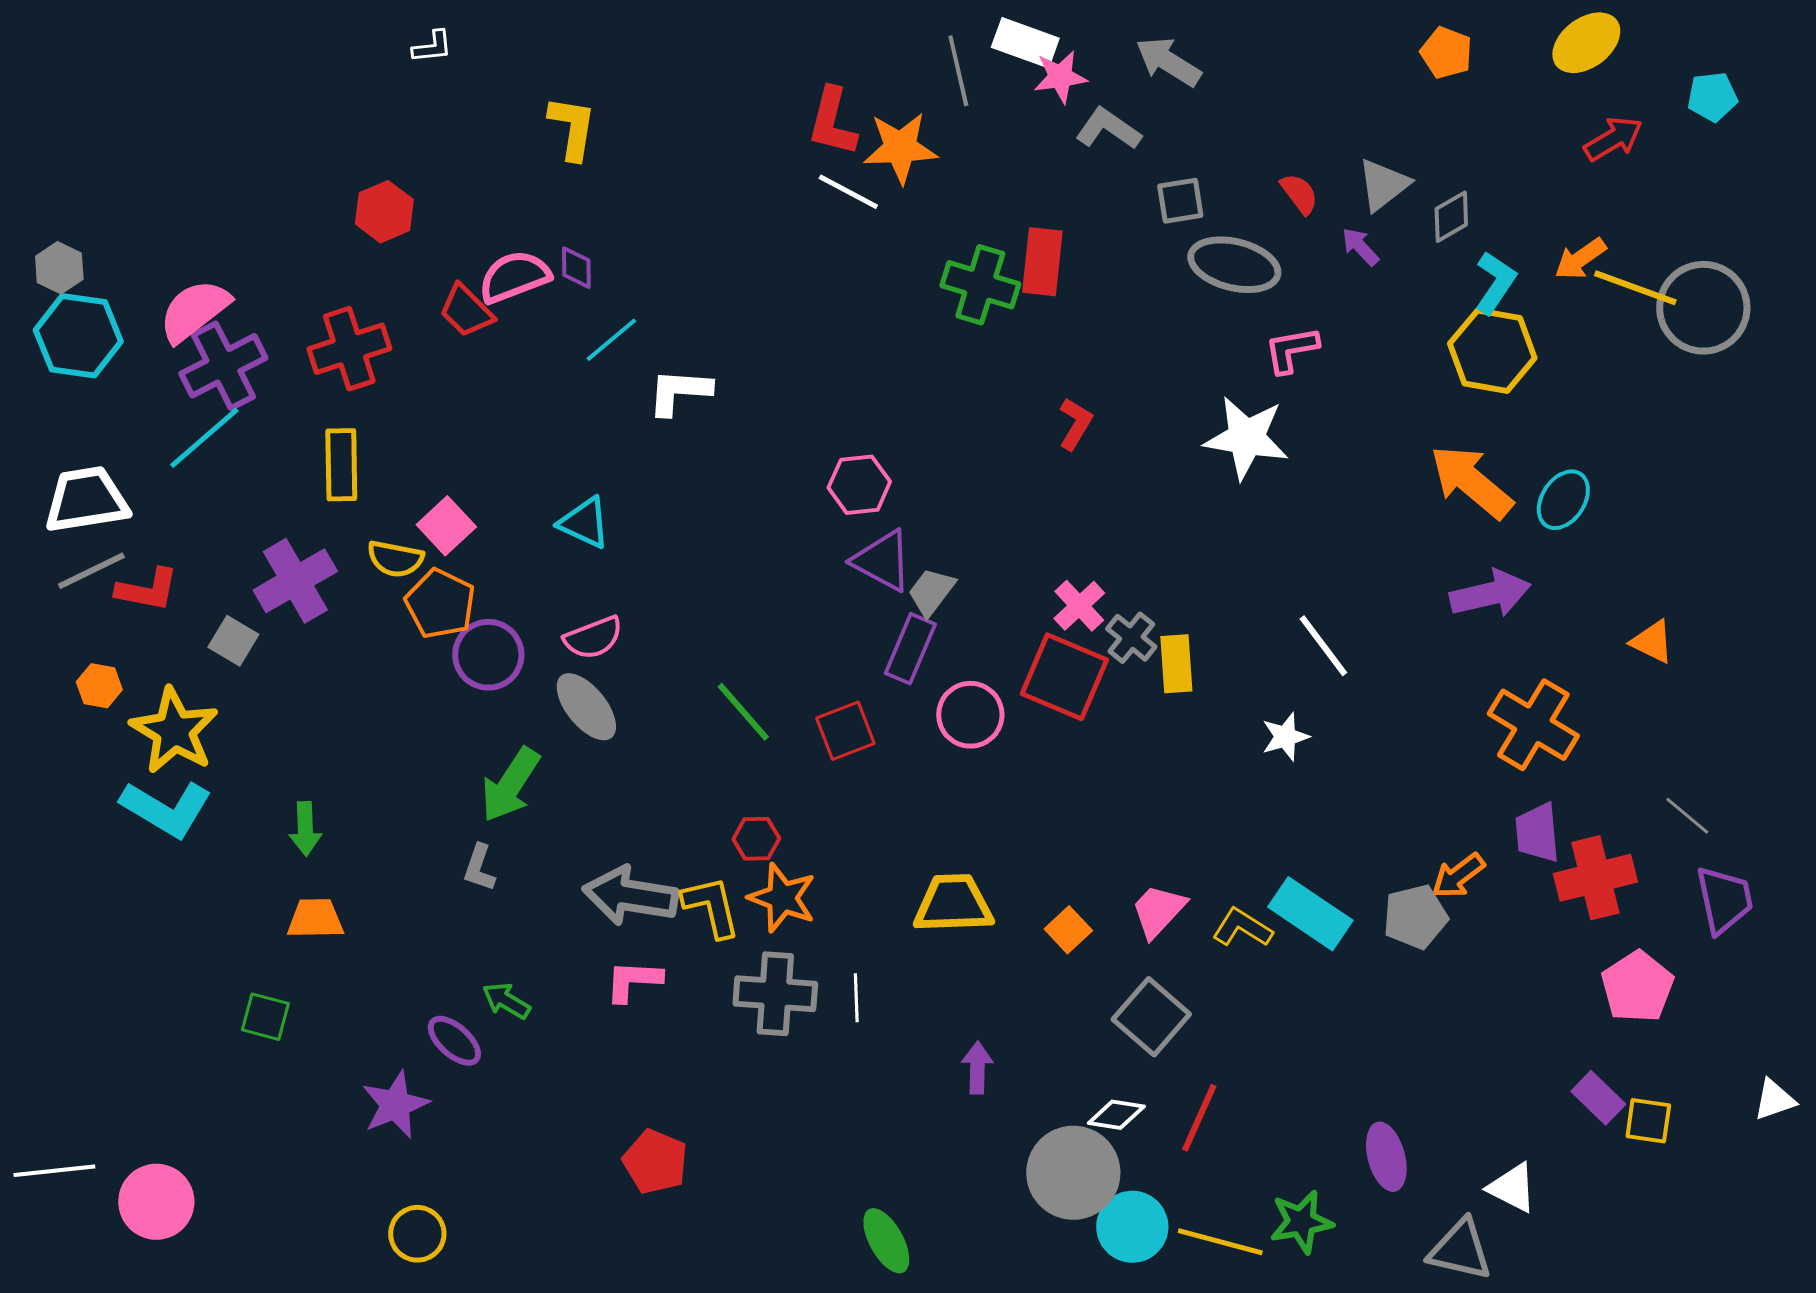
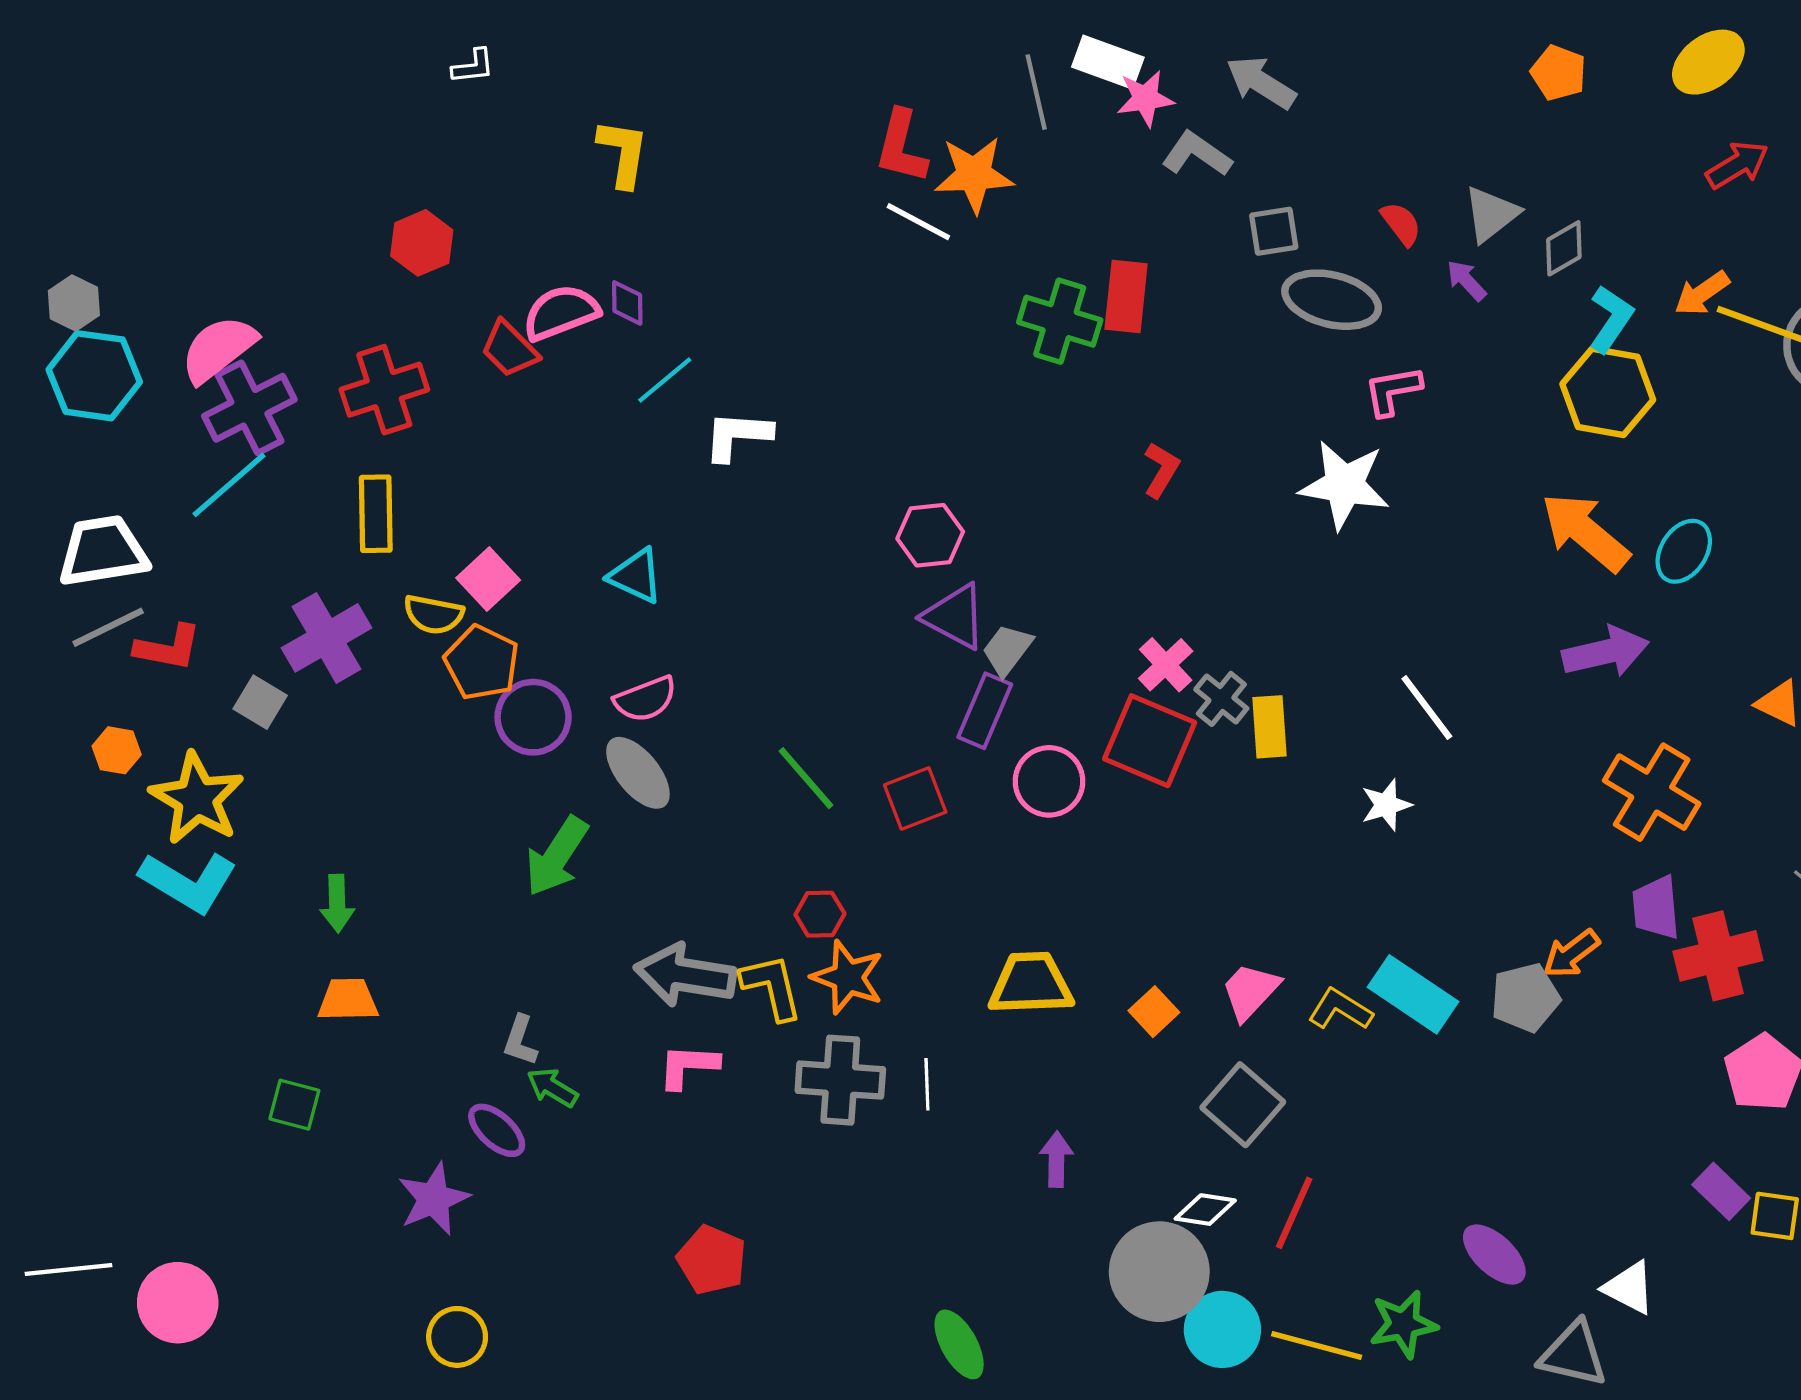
gray L-shape: (479, 868) -> (520, 1040), moved
purple ellipse: (1386, 1157) -> (1494, 1255), turned -32

